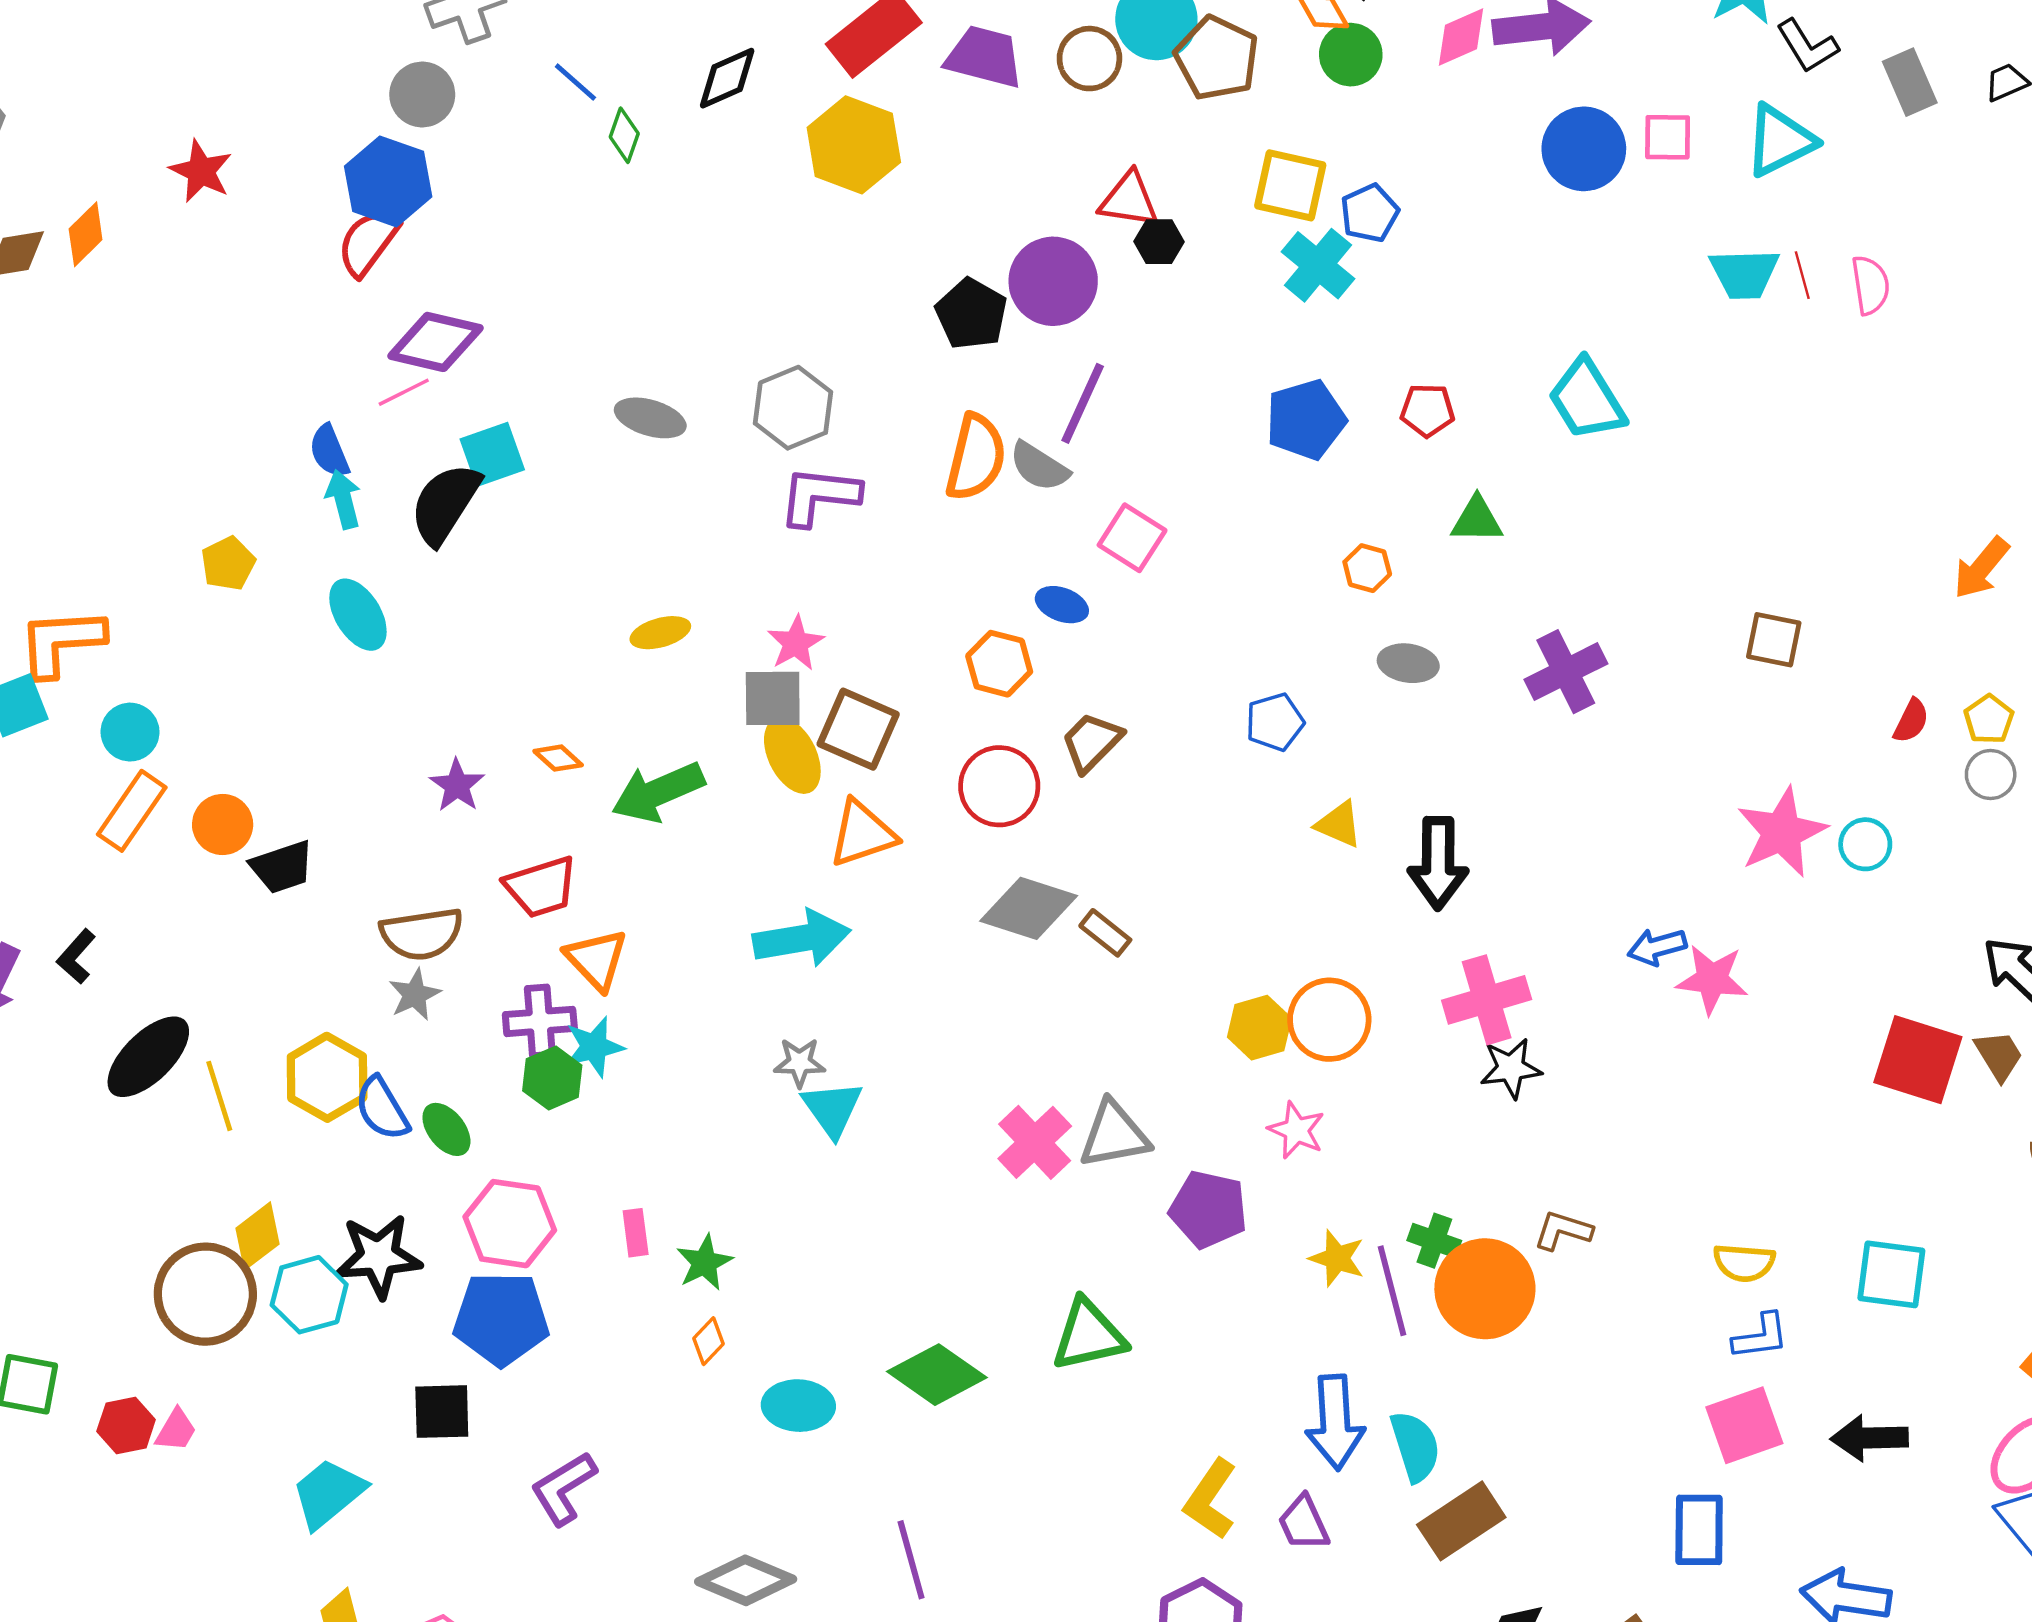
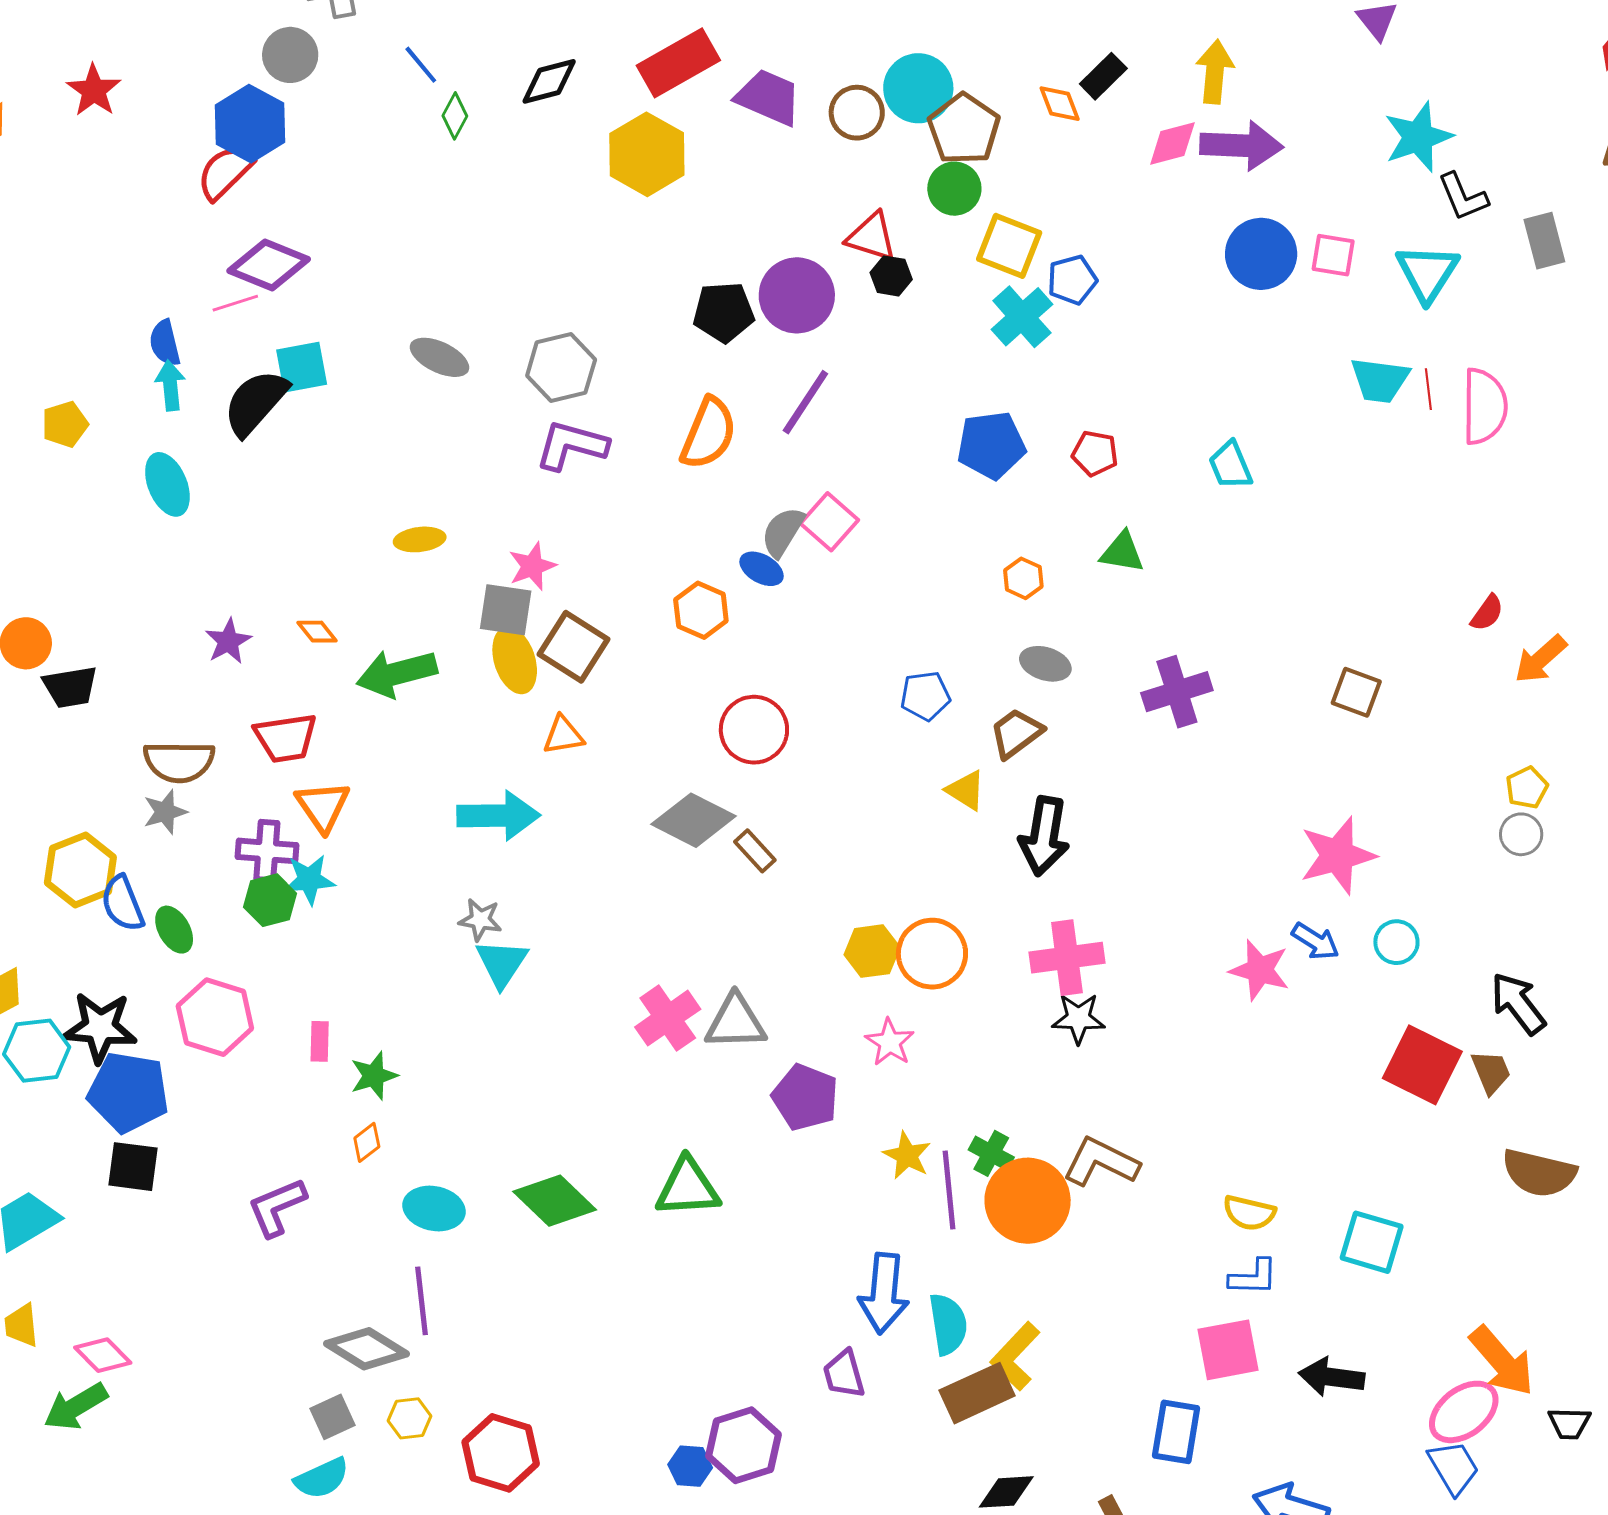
green circle: (1351, 55) -> (954, 189), moved
cyan triangle: (1780, 141) -> (1427, 273), turned -40
pink semicircle: (1870, 285) -> (1484, 406), size x1.5
black pentagon: (971, 314) -> (724, 312), turned 30
cyan trapezoid: (1587, 400) -> (1230, 465), size x0.7
gray semicircle: (1039, 467) -> (783, 532), moved, turned 80
red semicircle: (1911, 721) -> (1487, 613), moved
brown trapezoid: (1092, 742) -> (1016, 733), moved
red circle: (999, 786) -> (754, 730), moved
orange triangle: (862, 834) -> (563, 735), size x0.7
cyan circle: (1865, 844) -> (1396, 942), moved
blue arrow: (1657, 947) -> (1315, 941), moved, turned -141
brown L-shape: (1563, 1231) -> (1101, 1162), size x1.5
blue pentagon: (501, 1319) -> (128, 1092), moved
purple L-shape: (564, 1488) -> (277, 1207), moved
yellow L-shape: (1211, 1499) -> (1015, 1356), moved
purple line: (911, 1560) -> (421, 1301), moved

